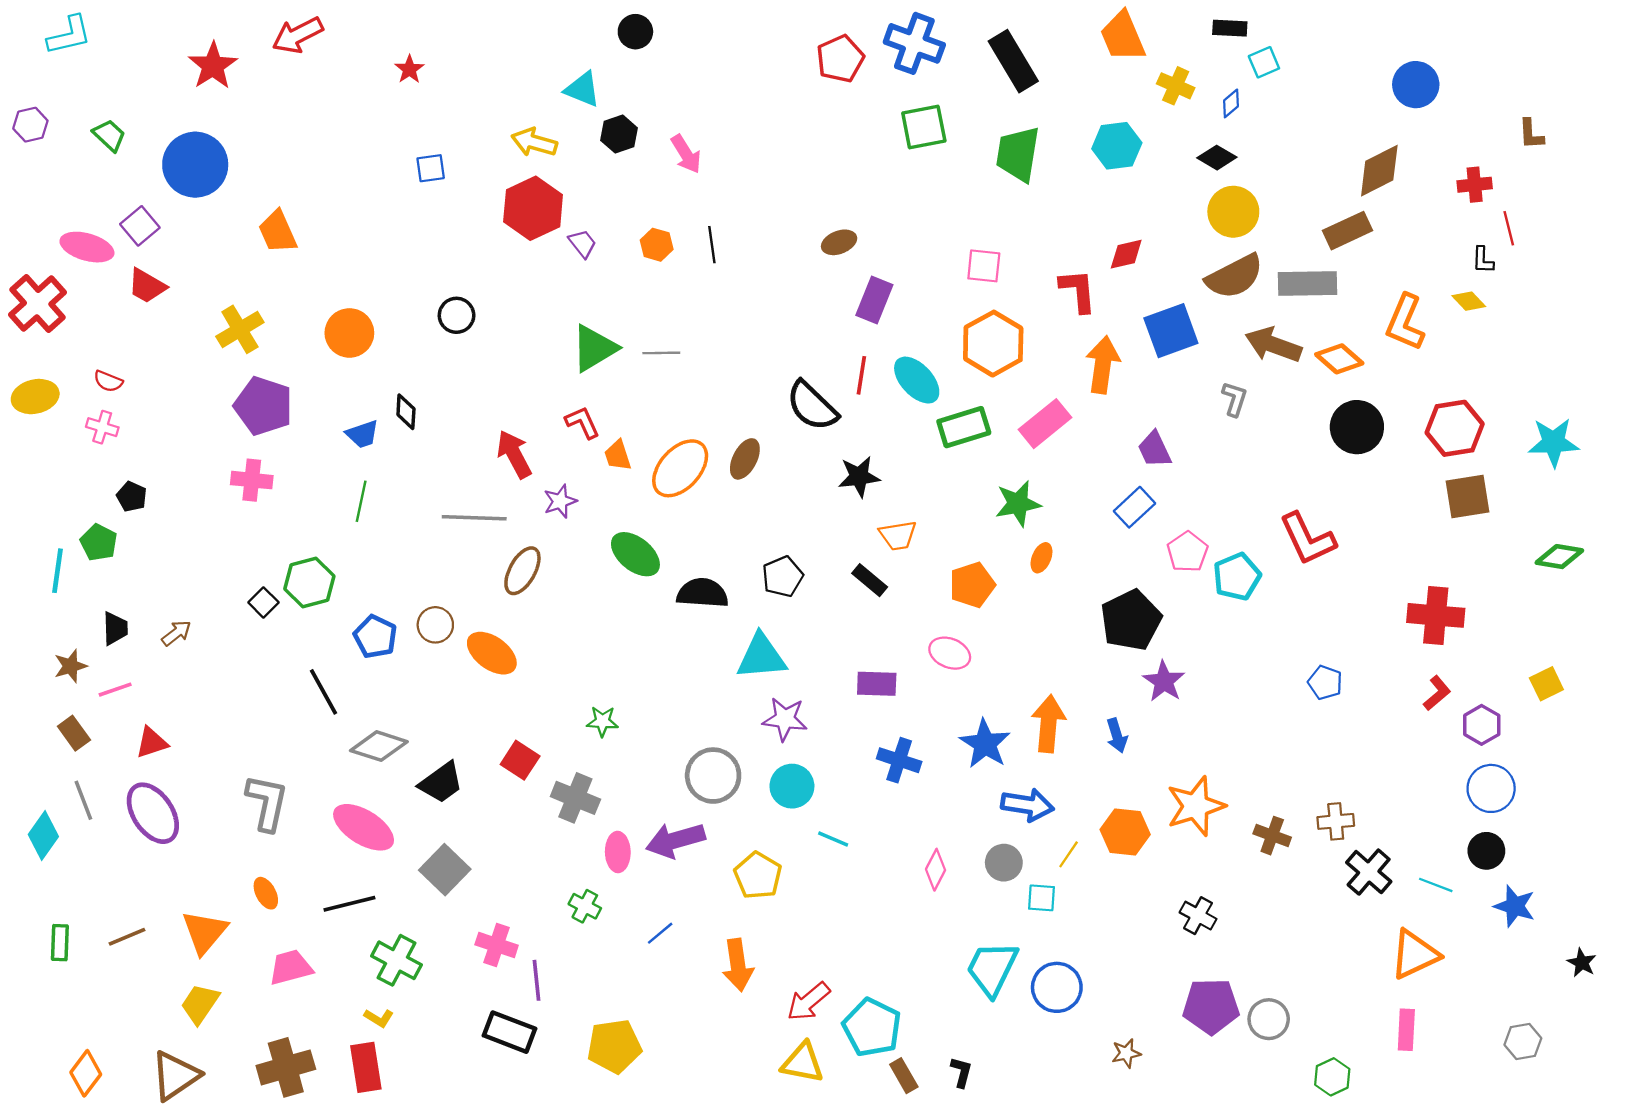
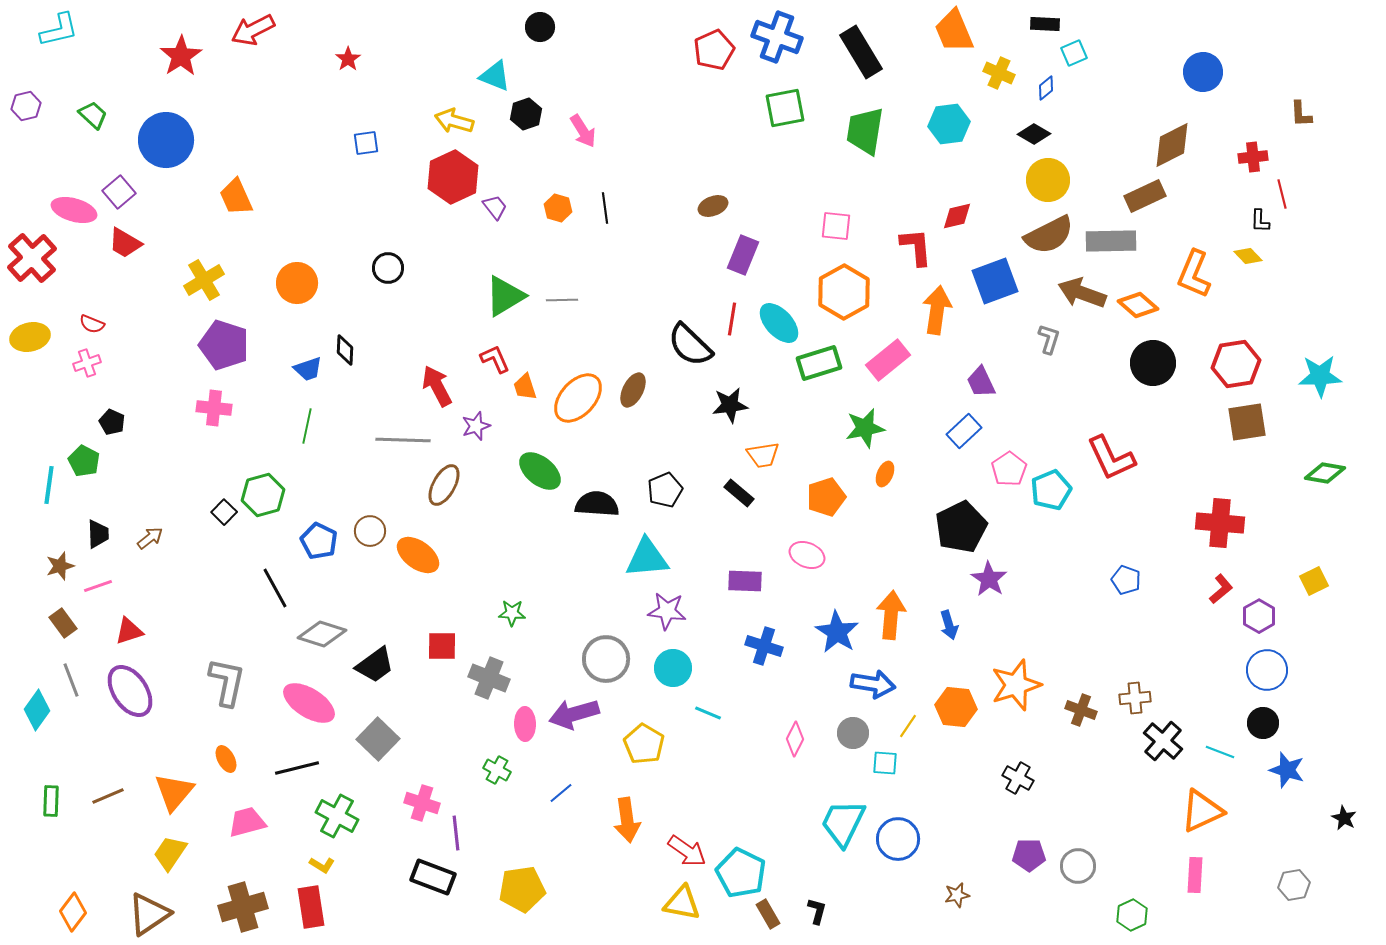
pink cross: (102, 427) -> (87, 363), turned -36
red square: (520, 760) -> (442, 646), turned -32
red arrow: (808, 1001) -> (687, 851), turned -105
purple pentagon: (1211, 1006) -> (1029, 855), size x0.7

